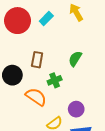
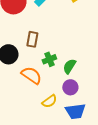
green semicircle: (75, 59) -> (69, 66), moved

